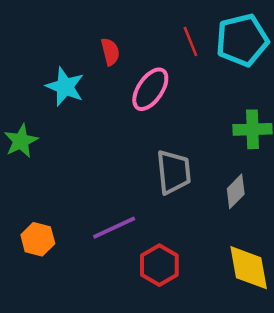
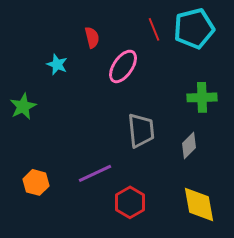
cyan star: (65, 87) -> (57, 64), size x0.7

